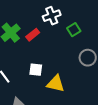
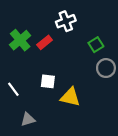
green square: (74, 30) -> (96, 45), moved

